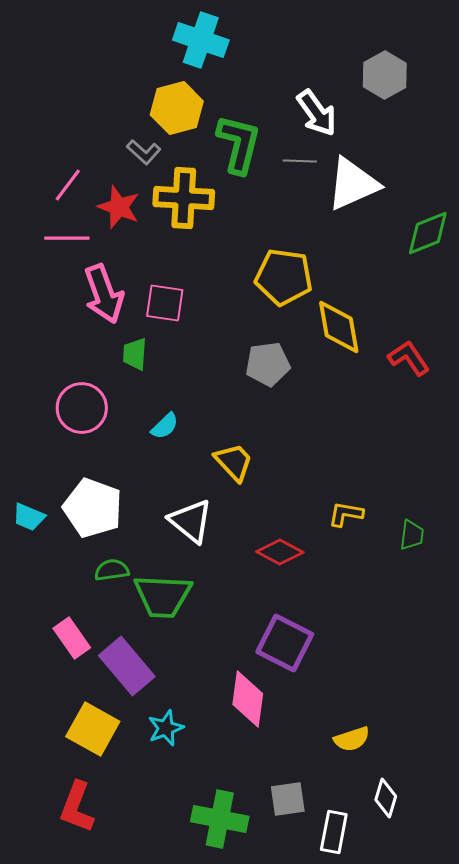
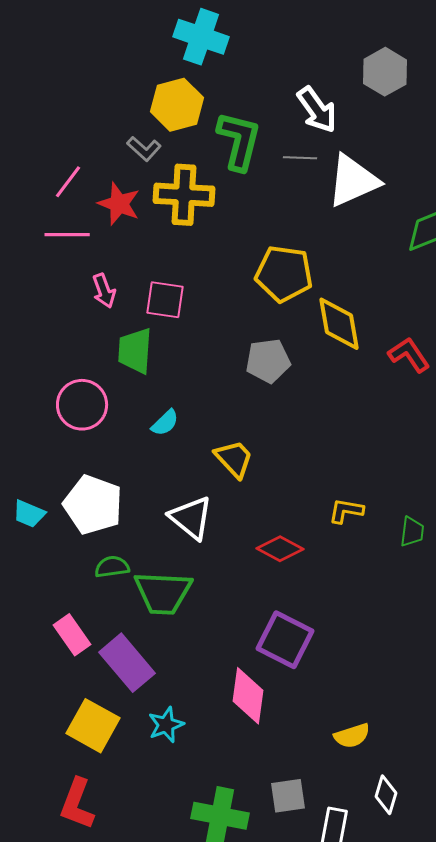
pink arrow: (104, 294) -> (104, 291), size x0.6
green trapezoid: (135, 354) -> (135, 351), size x1.4

